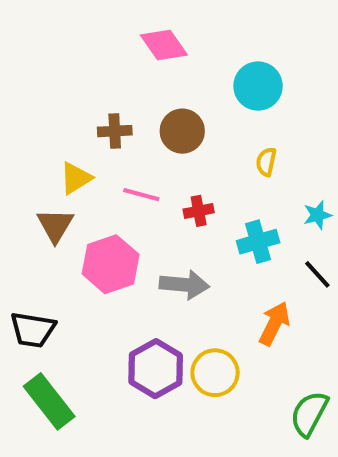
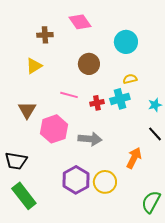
brown cross: (115, 131) -> (45, 35), moved
yellow semicircle: (266, 162) -> (130, 79), turned 64
yellow triangle: (76, 178) -> (34, 66), moved
cyan cross: (258, 242) -> (120, 99), moved

